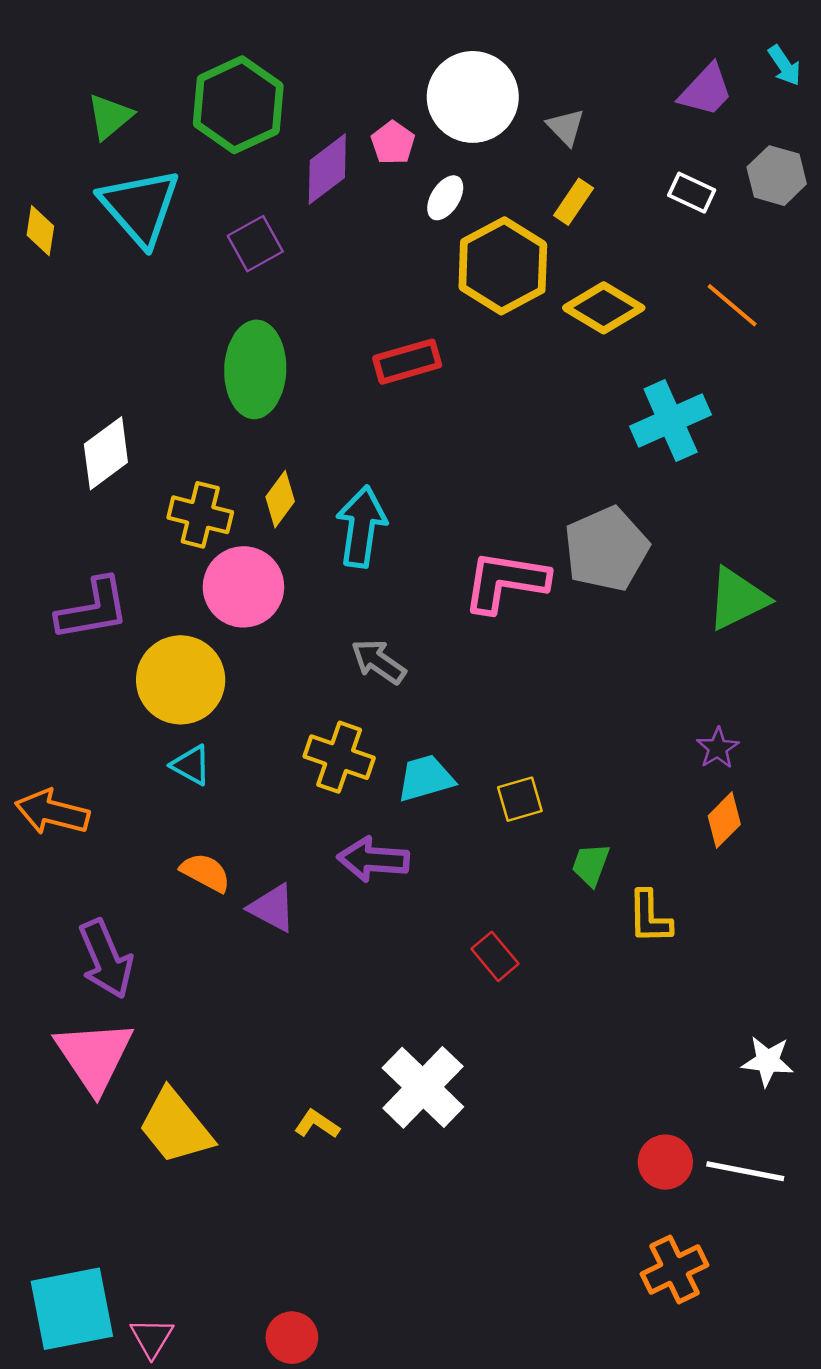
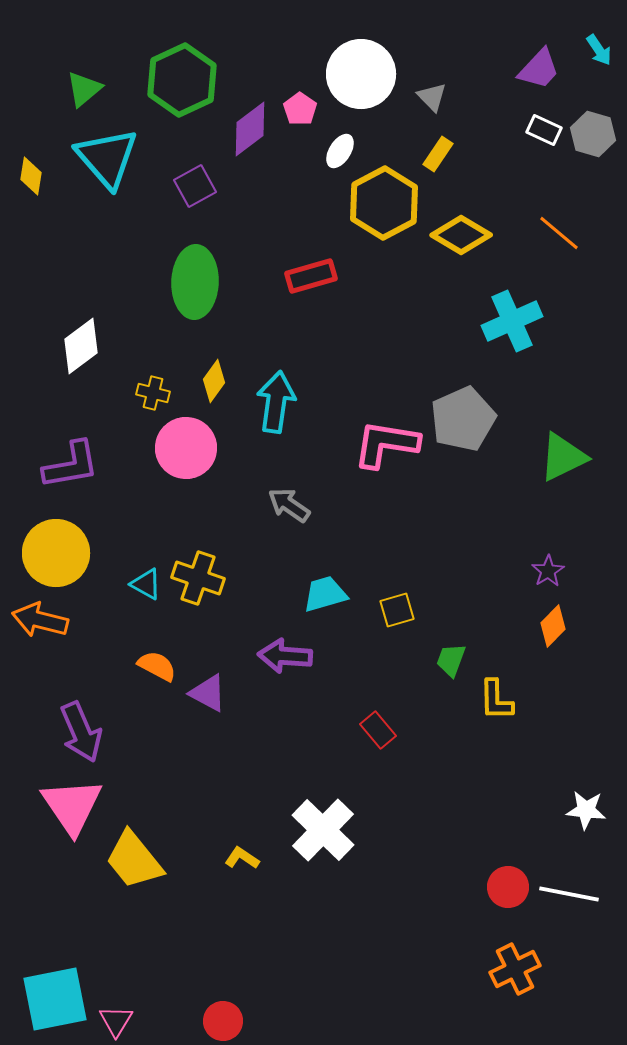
white rectangle: (692, 193) -> (544, 130), moved
yellow cross: (200, 515) -> (153, 393), size x0.7
yellow circle: (181, 680) -> (56, 553), moved
yellow cross: (339, 757) -> (198, 578), moved

